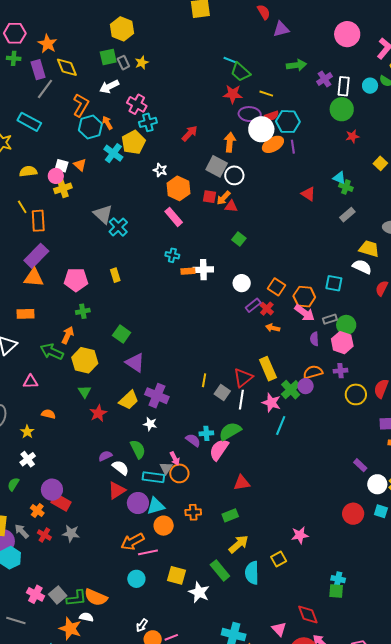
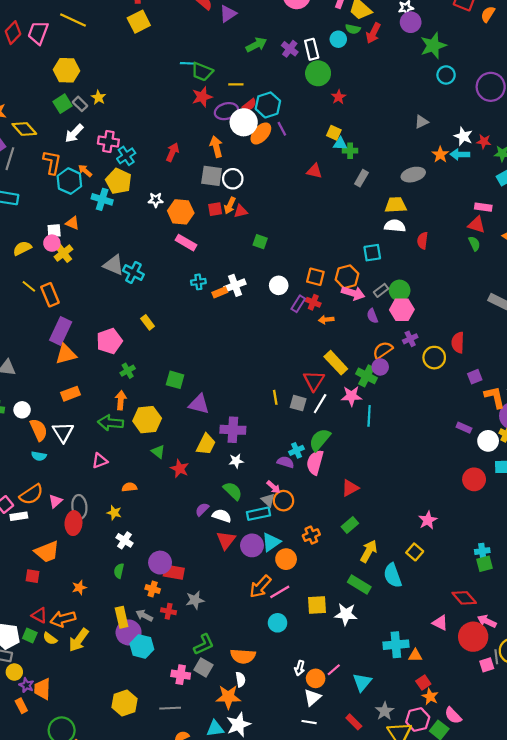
yellow square: (380, 163) -> (334, 133), moved
white line: (241, 400) -> (320, 404), turned 42
green L-shape: (76, 598) -> (204, 644), moved
white semicircle: (86, 617) -> (240, 679), turned 88

